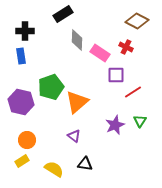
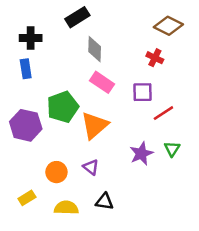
pink rectangle: (100, 53) -> (102, 82), moved
orange circle: (27, 140) -> (56, 172), moved
yellow semicircle: (54, 169) -> (66, 208), turned -30

